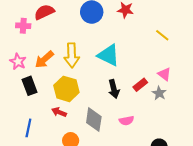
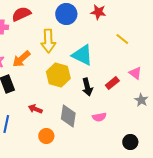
yellow line: (162, 35) -> (122, 39), moved
yellow arrow: (72, 55) -> (48, 41), moved
yellow hexagon: (66, 89) -> (58, 75), moved
gray star: (159, 93) -> (141, 100), moved

